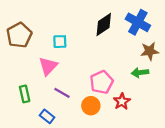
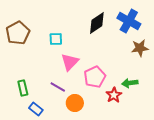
pink triangle: (48, 66) -> (70, 62), moved
green arrow: (140, 73) -> (130, 83), moved
orange circle: (91, 106) -> (75, 103), moved
blue rectangle: (47, 116) -> (36, 109), moved

